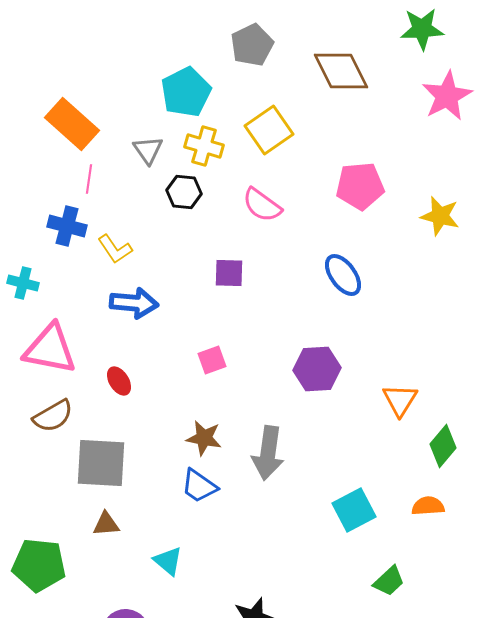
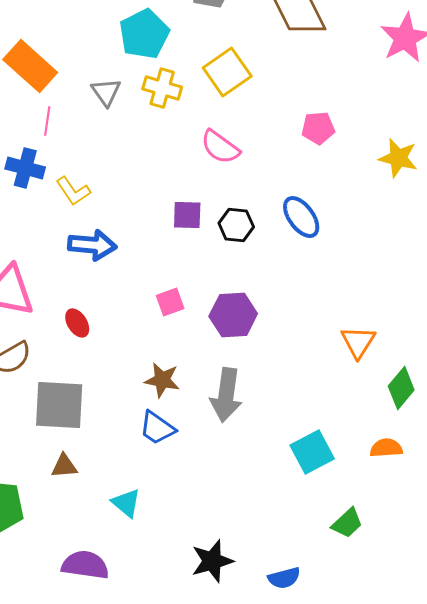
pink pentagon: (360, 186) -> (318, 128), size x0.7
black hexagon: (184, 192) -> (236, 225), moved
purple hexagon: (317, 369) -> (233, 315), moved

